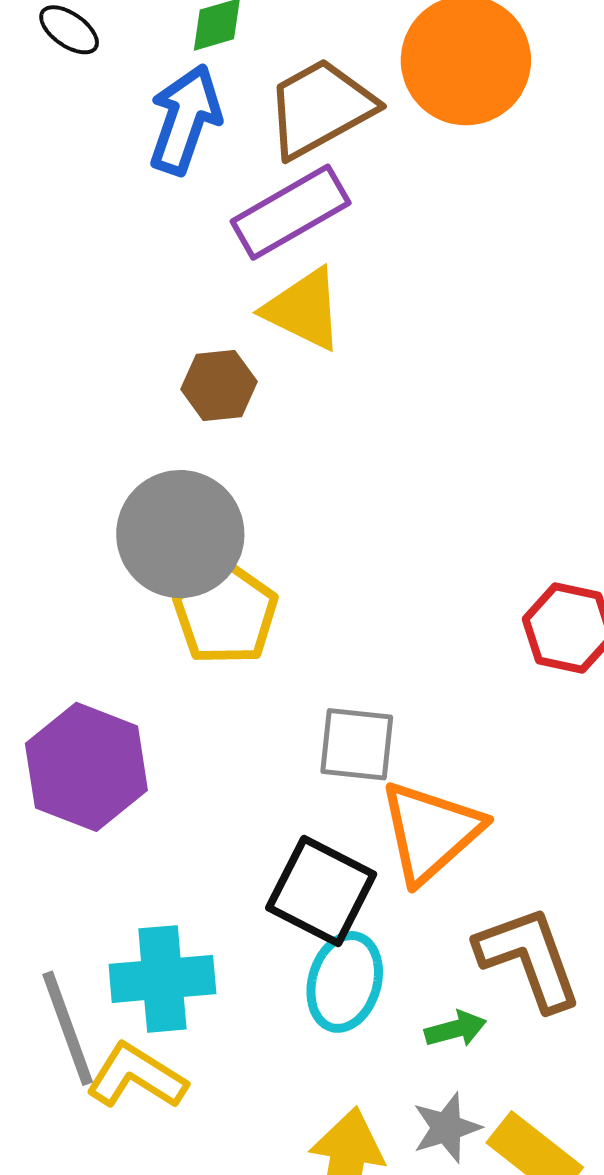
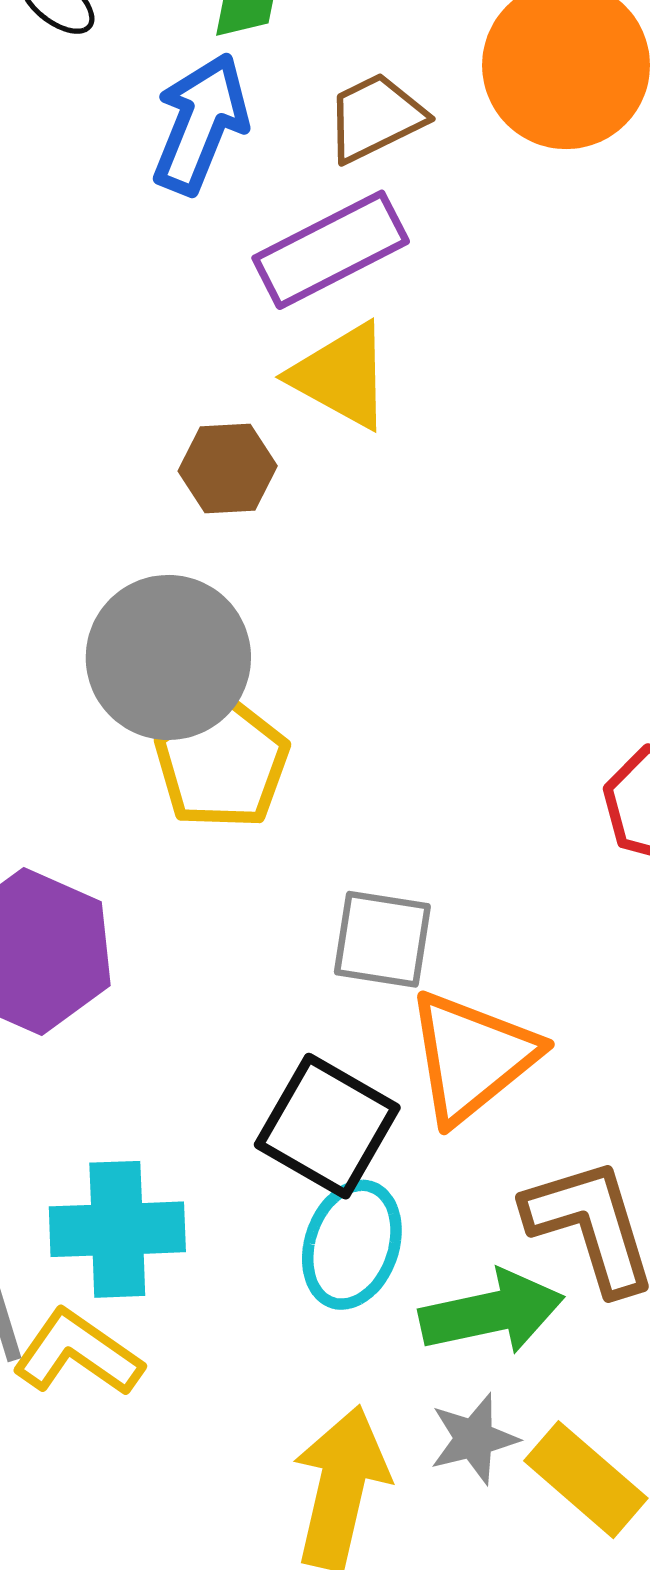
brown trapezoid: (320, 108) -> (375, 117), size x0.7
green arrow: (456, 1029) -> (492, 1312), size x1.8

